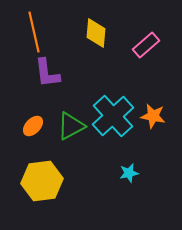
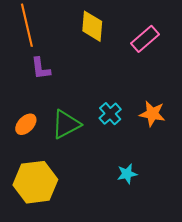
purple L-shape: (47, 73) -> (41, 68), size x0.7
cyan cross: (113, 116) -> (110, 114), size x0.5

